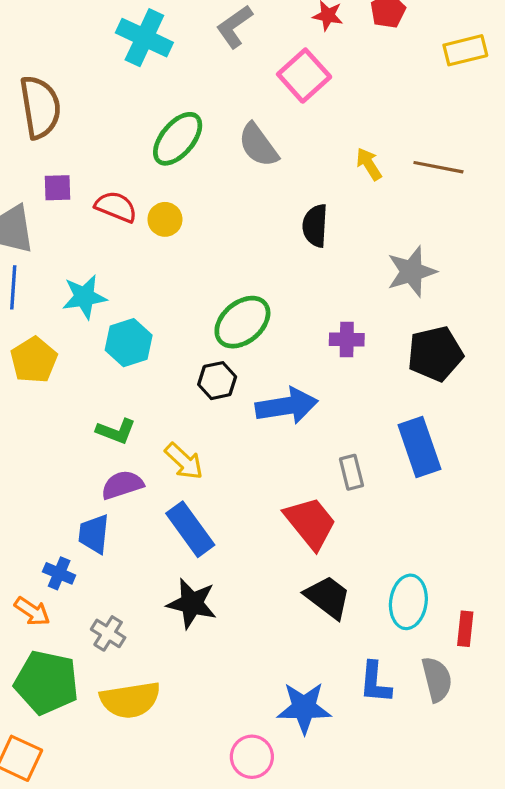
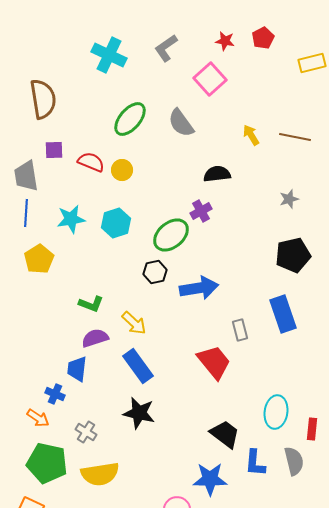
black semicircle: (315, 226) -> (217, 174), turned 80
gray star: (412, 272) -> (289, 199), moved, size x0.6
purple cross: (347, 339) -> (201, 211), moved, turned -30
cyan hexagon: (129, 343) -> (116, 223), moved
black trapezoid: (328, 597) -> (225, 434), moved

